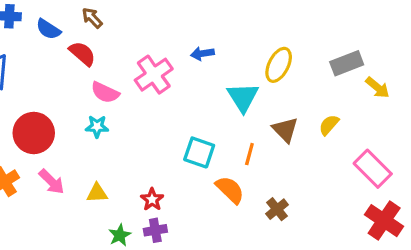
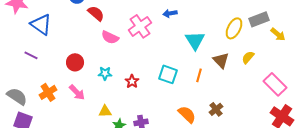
yellow ellipse: (279, 65) -> (234, 28), moved
cyan star: (97, 126) -> (105, 73), moved
red circle: (34, 133) -> (75, 62), moved, size x0.7
orange semicircle: (230, 190) -> (187, 114), moved
yellow triangle: (97, 193) -> (105, 111), moved
red star: (152, 199) -> (132, 81), moved

